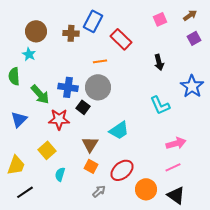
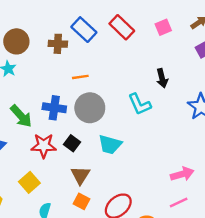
blue rectangle: (93, 21) -> (84, 30), turned -75
red rectangle: (121, 39) -> (122, 27), moved
orange line: (100, 61) -> (80, 77), moved
cyan L-shape: (160, 105) -> (140, 104), moved
black square: (83, 107) -> (72, 143), moved
cyan trapezoid: (119, 130) -> (110, 144), moved, turned 50

